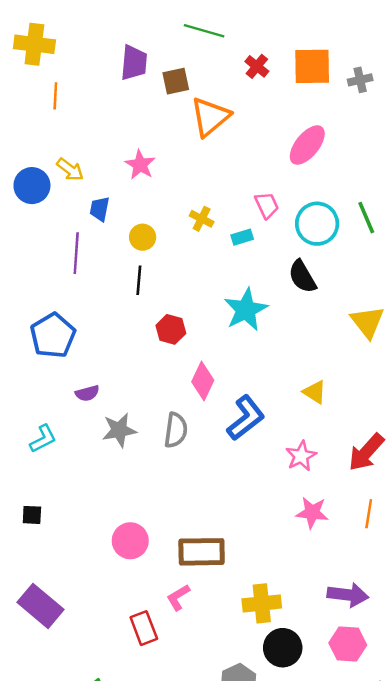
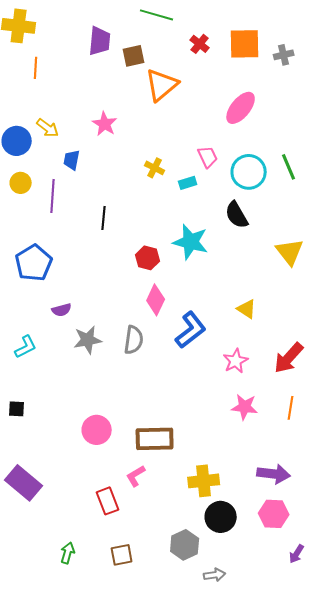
yellow circle: (143, 237) -> (21, 183), moved
cyan star: (246, 310) -> (191, 242), turned -30
red hexagon: (171, 329) -> (148, 258), moved

